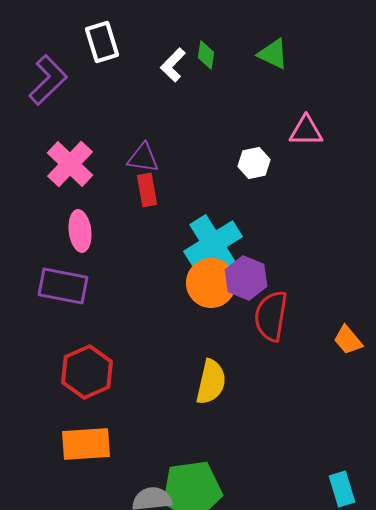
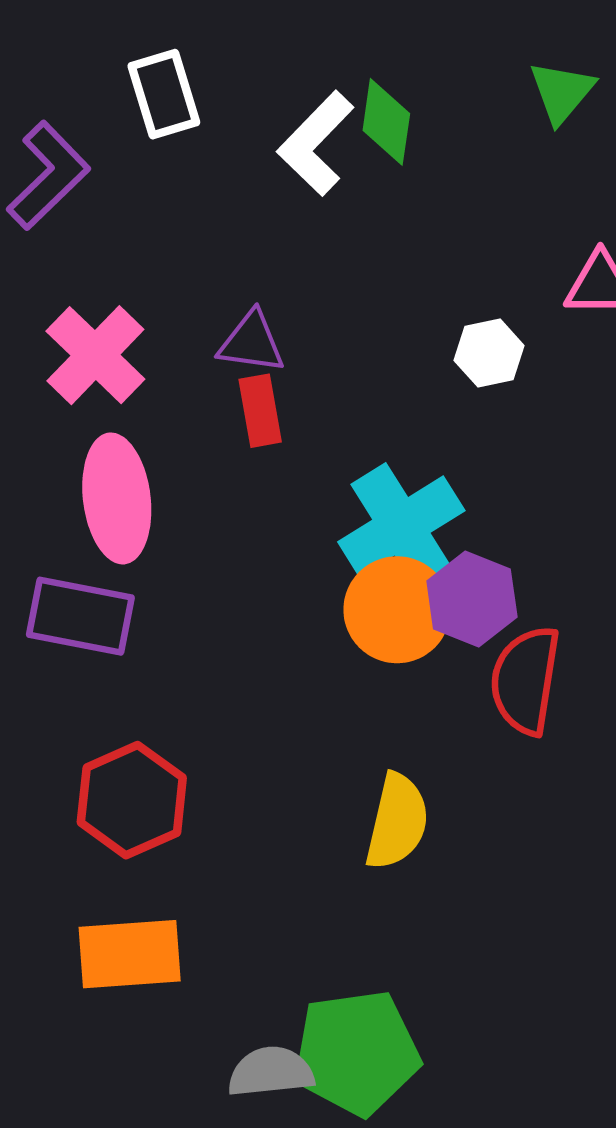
green triangle: (273, 54) -> (562, 92), moved, turned 44
green diamond: (206, 55) -> (386, 122), size x1.4
white L-shape: (173, 65) -> (316, 143), size x1.4
pink ellipse: (80, 231) -> (117, 498), size x1.4

